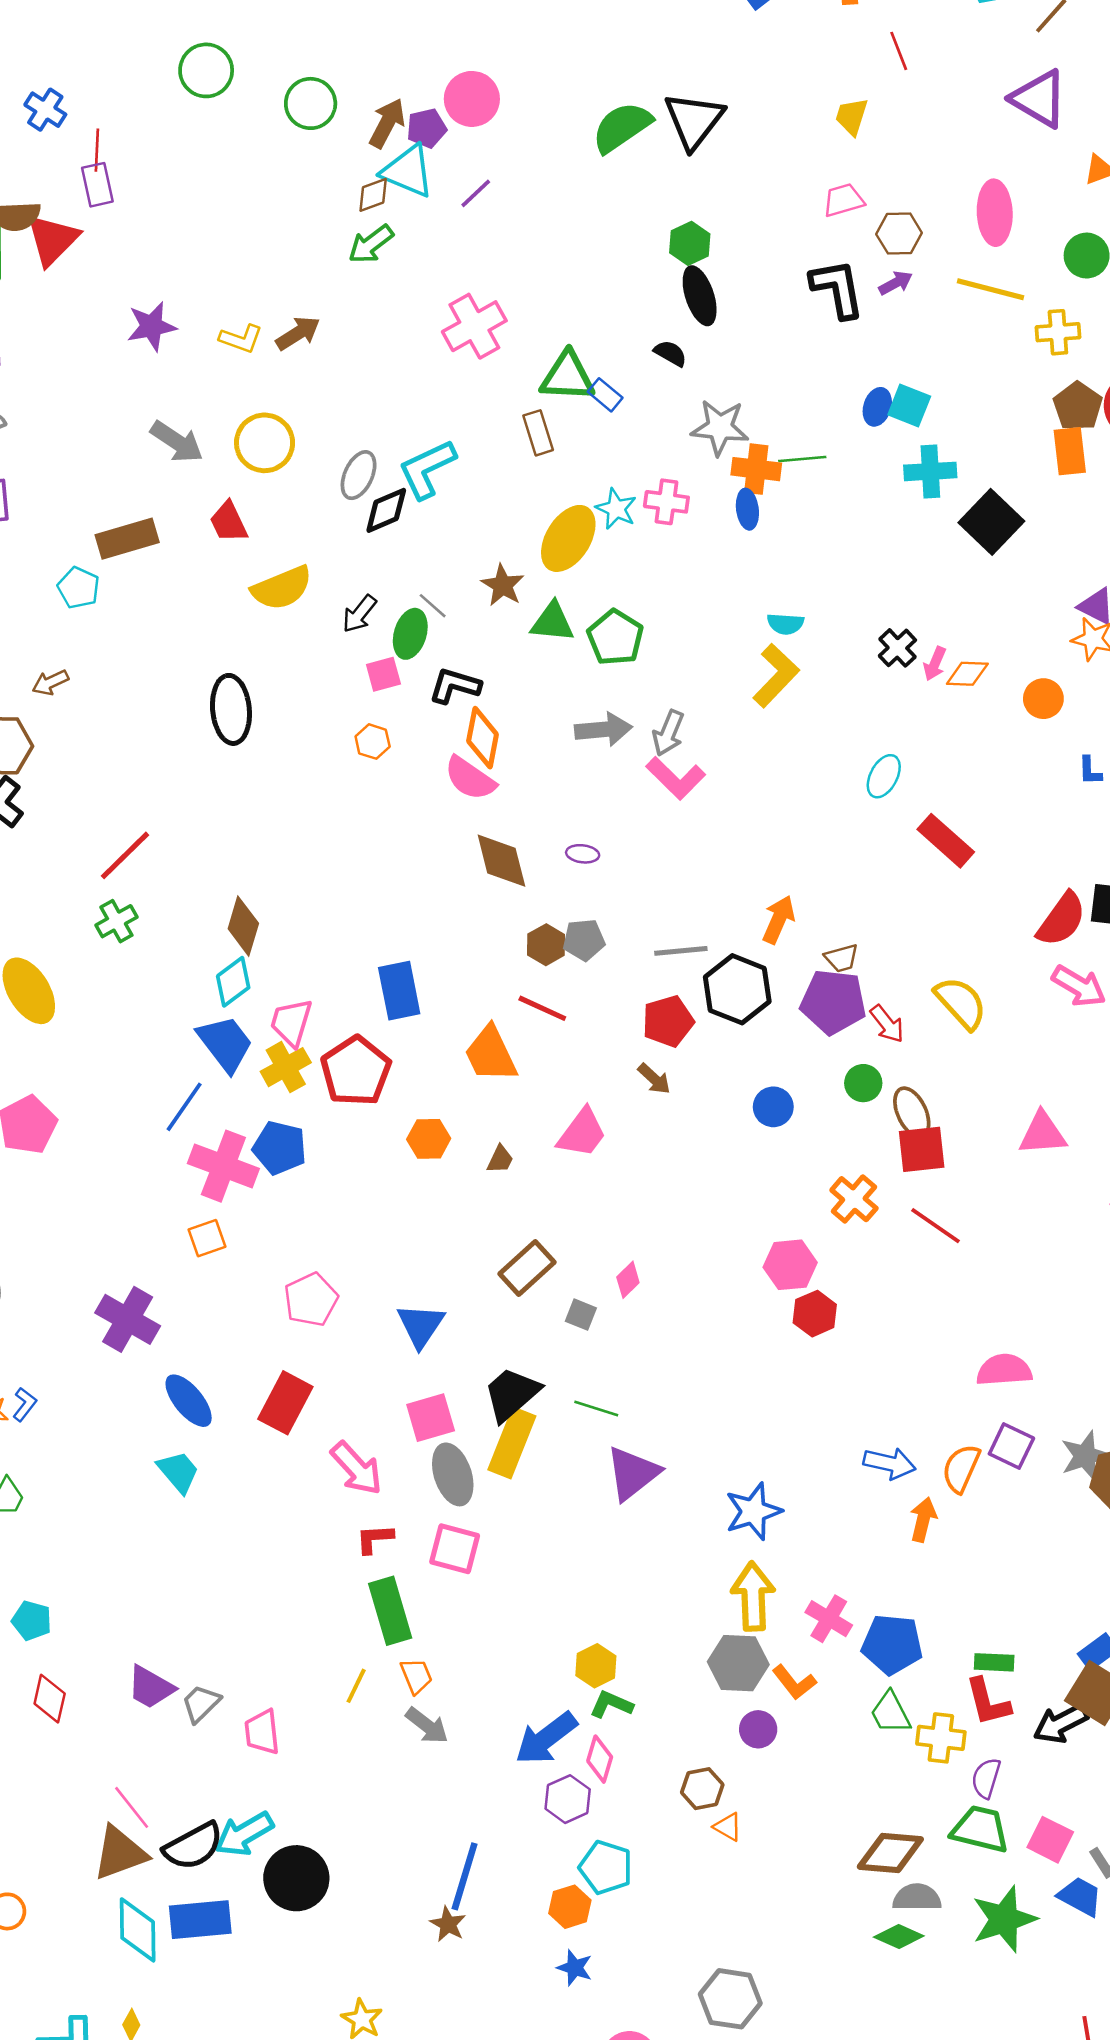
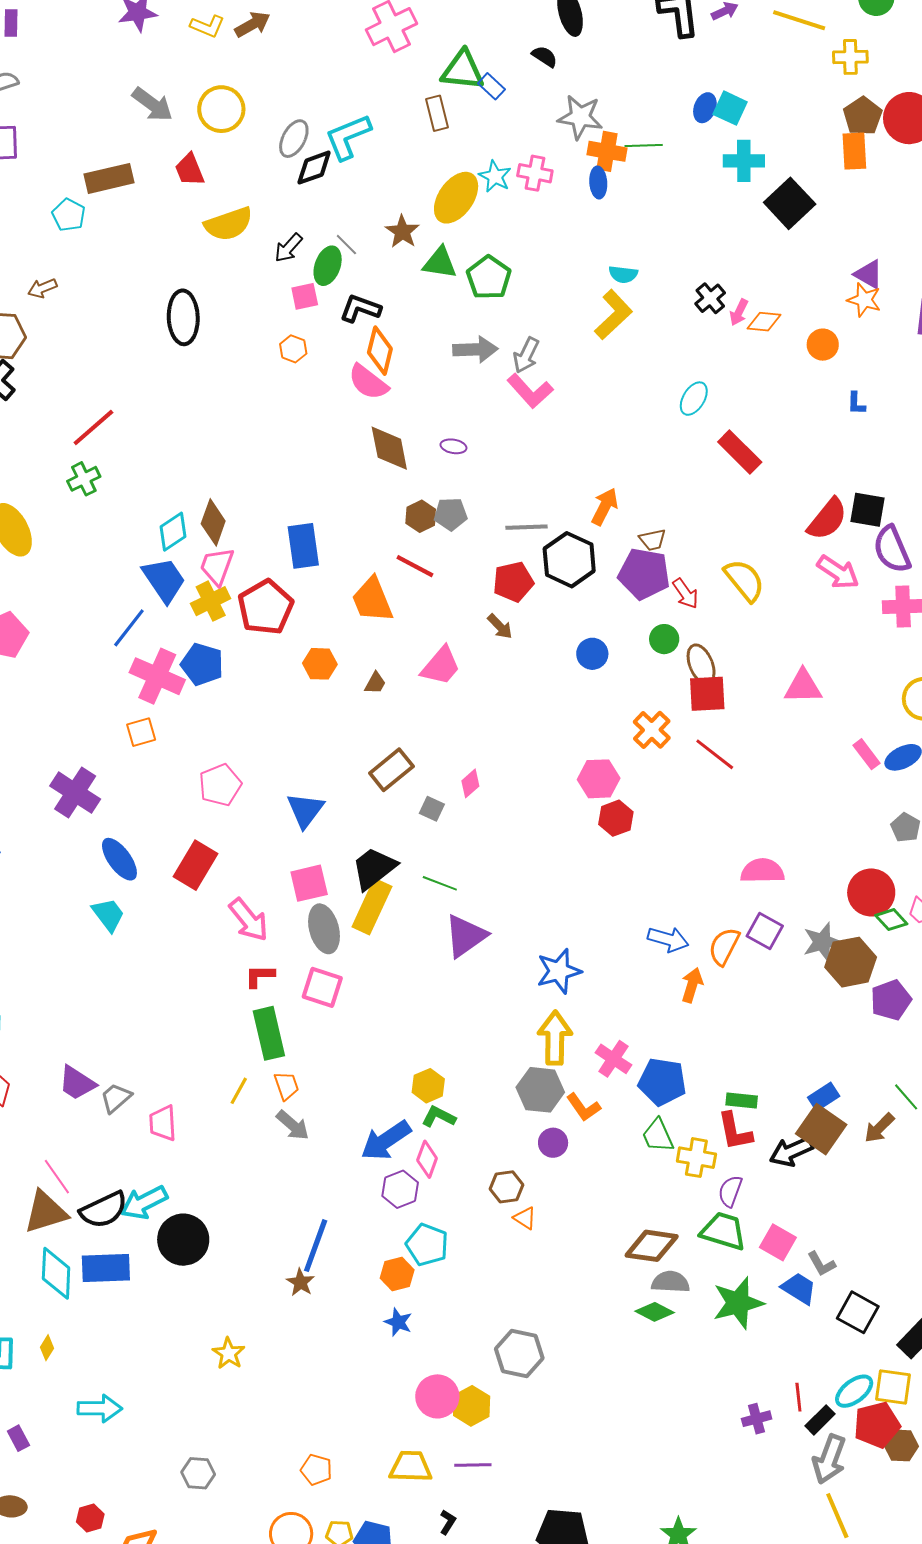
brown diamond: (243, 926) -> (213, 522), moved

